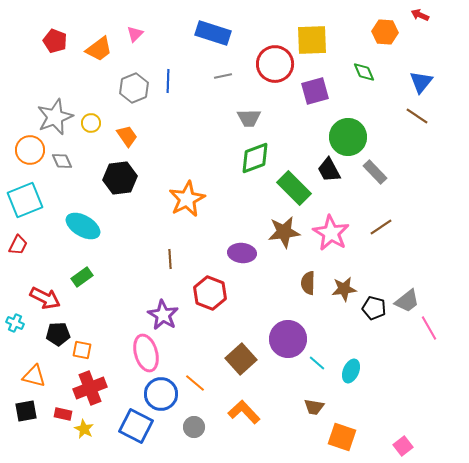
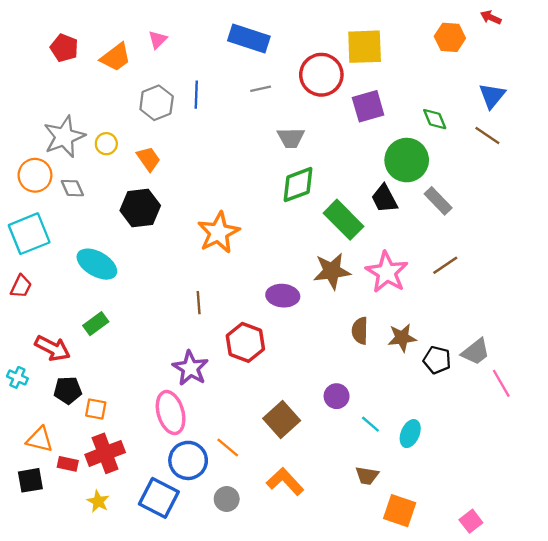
green diamond: (364, 72) -> (435, 119), moved
purple circle: (288, 339) -> (337, 396), size x0.6
red rectangle: (63, 414) -> (68, 464), moved

